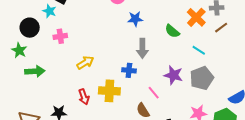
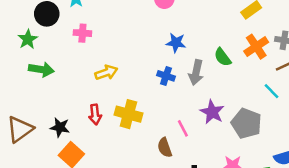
blue star: (135, 19) -> (176, 43), moved
gray arrow: (142, 48) -> (196, 73), moved
cyan line: (199, 50) -> (272, 91), moved
blue cross: (129, 70) -> (166, 76), moved
gray pentagon: (202, 78) -> (246, 123), turned 30

